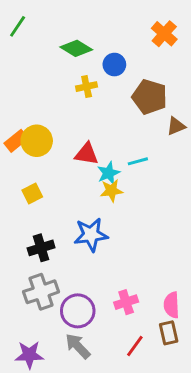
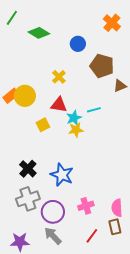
green diamond: (76, 48) -> (39, 33), moved
yellow cross: (87, 87) -> (59, 77), moved, turned -32
yellow square: (32, 194) -> (43, 125), moved
blue star: (91, 235) -> (62, 175), moved, turned 30
black cross: (41, 248) -> (28, 169), turned -30

